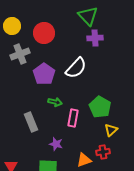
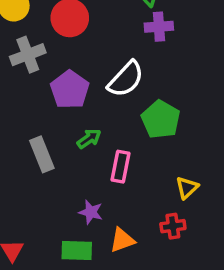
green arrow: (55, 102) -> (89, 139), turned -48
green pentagon: (100, 107) -> (161, 119), moved
gray rectangle: (31, 122) -> (42, 154), moved
orange triangle: (84, 160) -> (122, 240), moved

